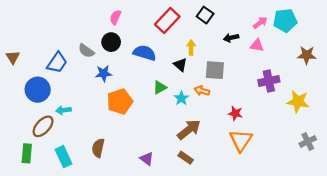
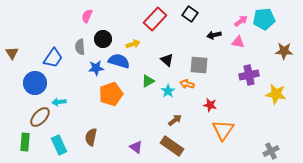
pink semicircle: (115, 17) -> (87, 16), moved
yellow arrow: (191, 47) -> (133, 44), moved, turned 72
gray semicircle: (86, 51) -> (80, 47), turned 49
blue semicircle: (145, 53) -> (119, 61), moved
red star: (235, 113) -> (210, 105), moved
brown arrow: (189, 130) -> (175, 120), size x0.6
gray cross: (308, 141) -> (271, 151), moved
brown rectangle: (186, 158) -> (172, 146), size x1.6

